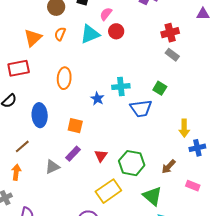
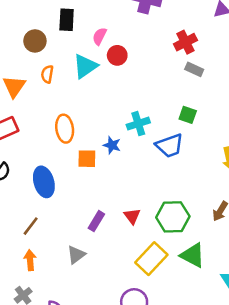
orange square: (75, 126) -> (87, 159), moved
gray triangle: (52, 167) -> (76, 255), moved
green triangle: (152, 196) -> (193, 255), moved

